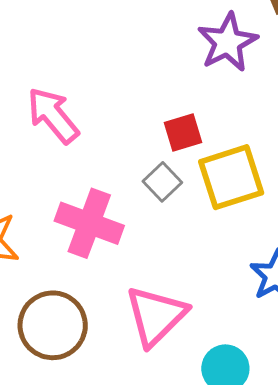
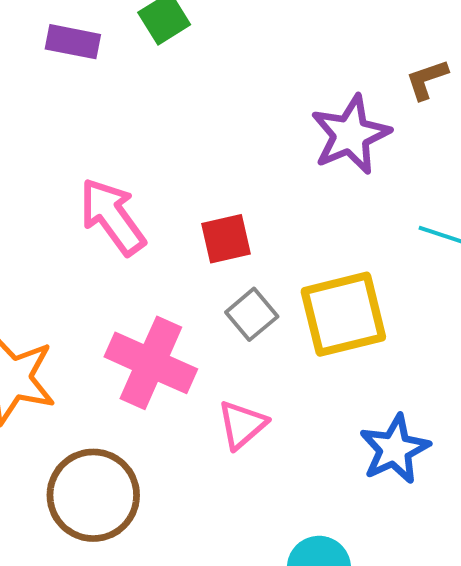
red square: (183, 133) -> (226, 239), moved
pink triangle: (156, 316) -> (242, 425), moved, size x0.6

